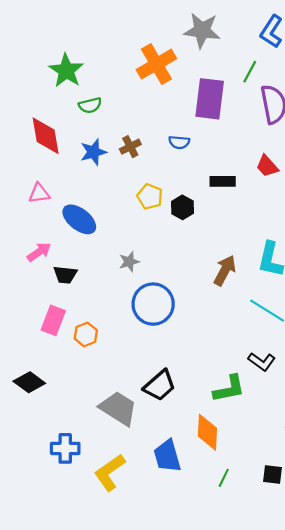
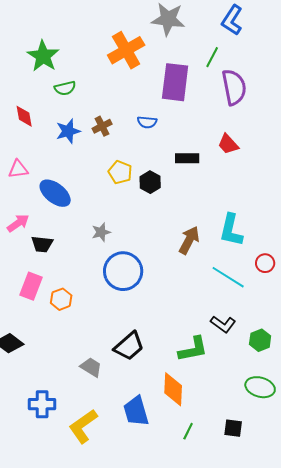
red diamond: (46, 136) -> (24, 116), size x0.6
gray trapezoid: (118, 408) -> (91, 367), size x0.6

